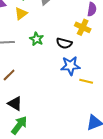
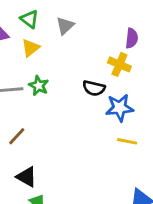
green star: (37, 39) -> (39, 86), moved
blue star: (70, 66) -> (120, 108), moved

